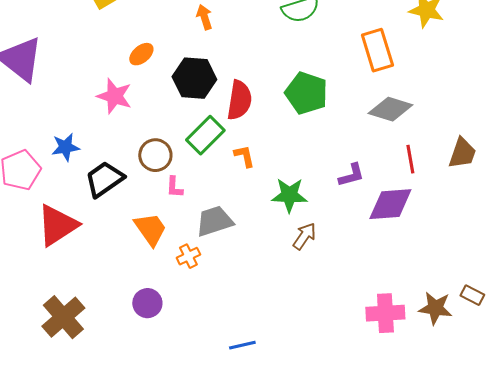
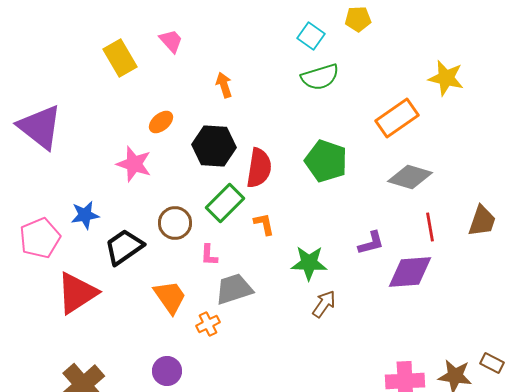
orange rectangle: (377, 50) -> (397, 118), turned 72
pink L-shape: (174, 187) -> (209, 255), moved

